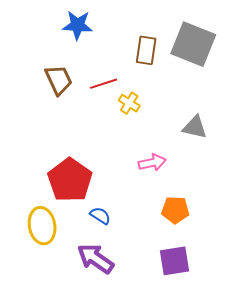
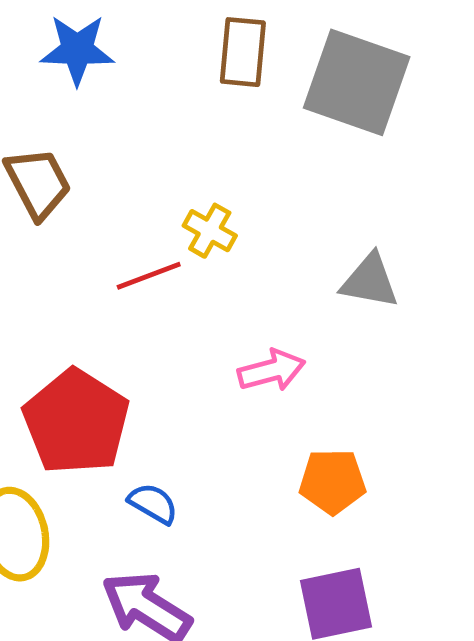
brown rectangle: (146, 50) -> (243, 52), moved
red line: (104, 84) -> (149, 276), moved

